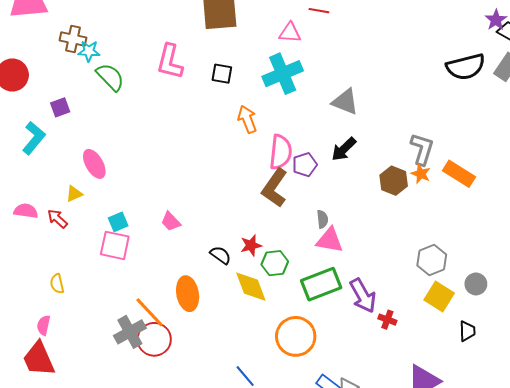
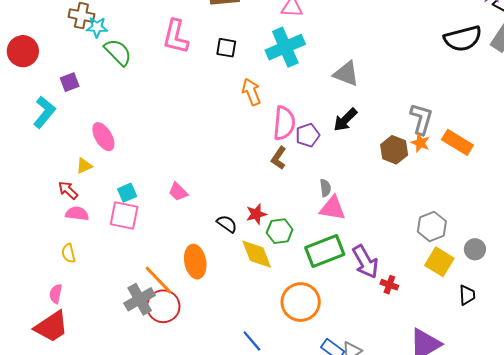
brown L-shape: (275, 188) -> (279, 158), size x0.6
pink semicircle: (26, 211) -> (77, 214), moved
red trapezoid: (39, 359) -> (51, 327), turned -99

